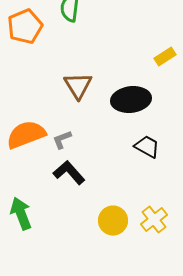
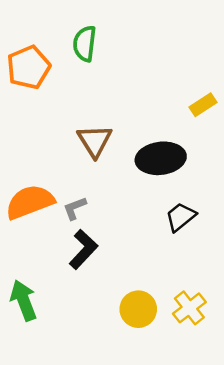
black trapezoid: (147, 147) -> (181, 217), turned -68
black L-shape: (69, 173) -> (83, 249), turned 84

